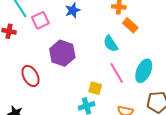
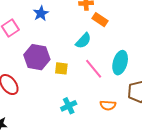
cyan semicircle: (111, 44) -> (83, 41), turned -96
yellow square: (95, 88) -> (61, 68), moved

